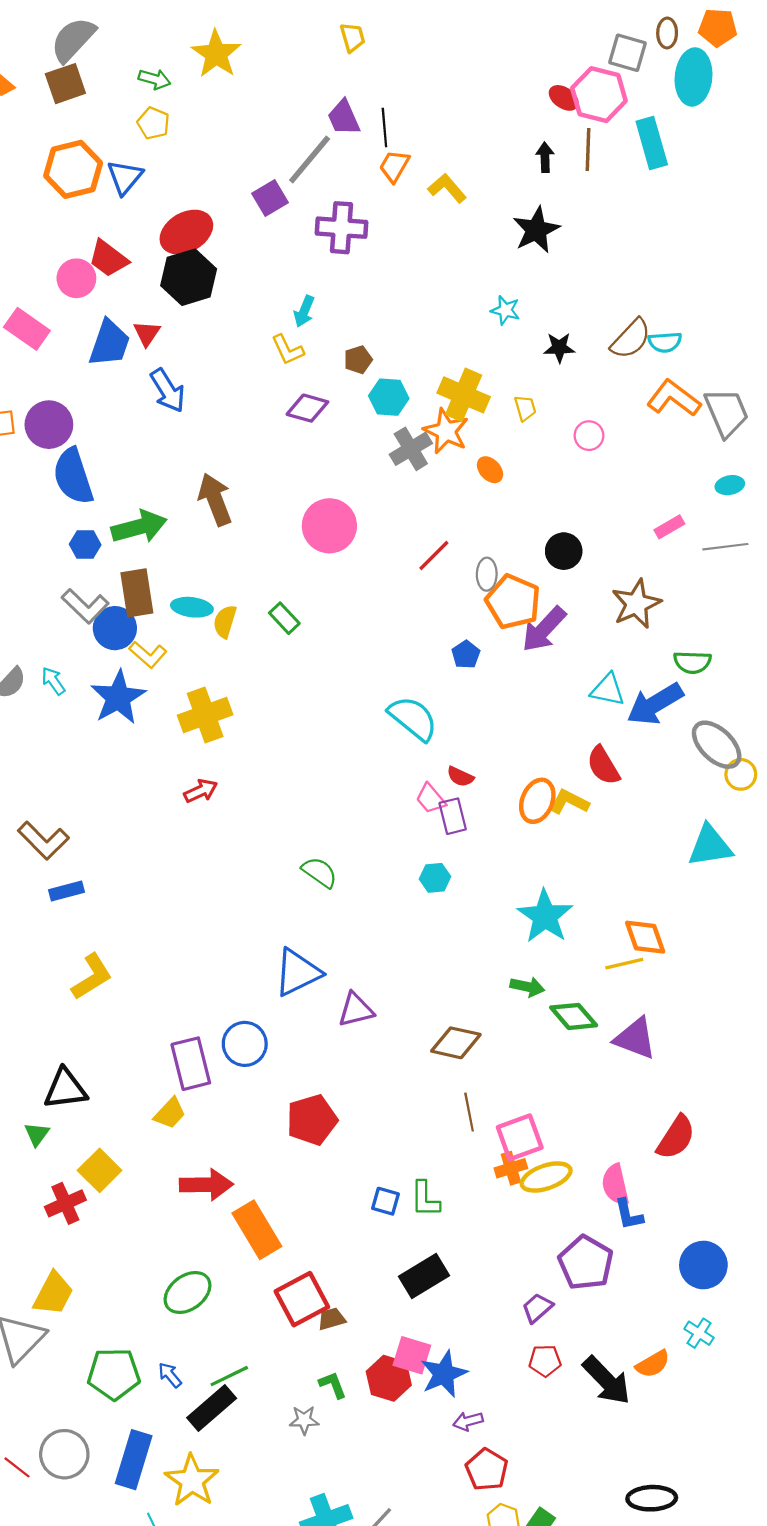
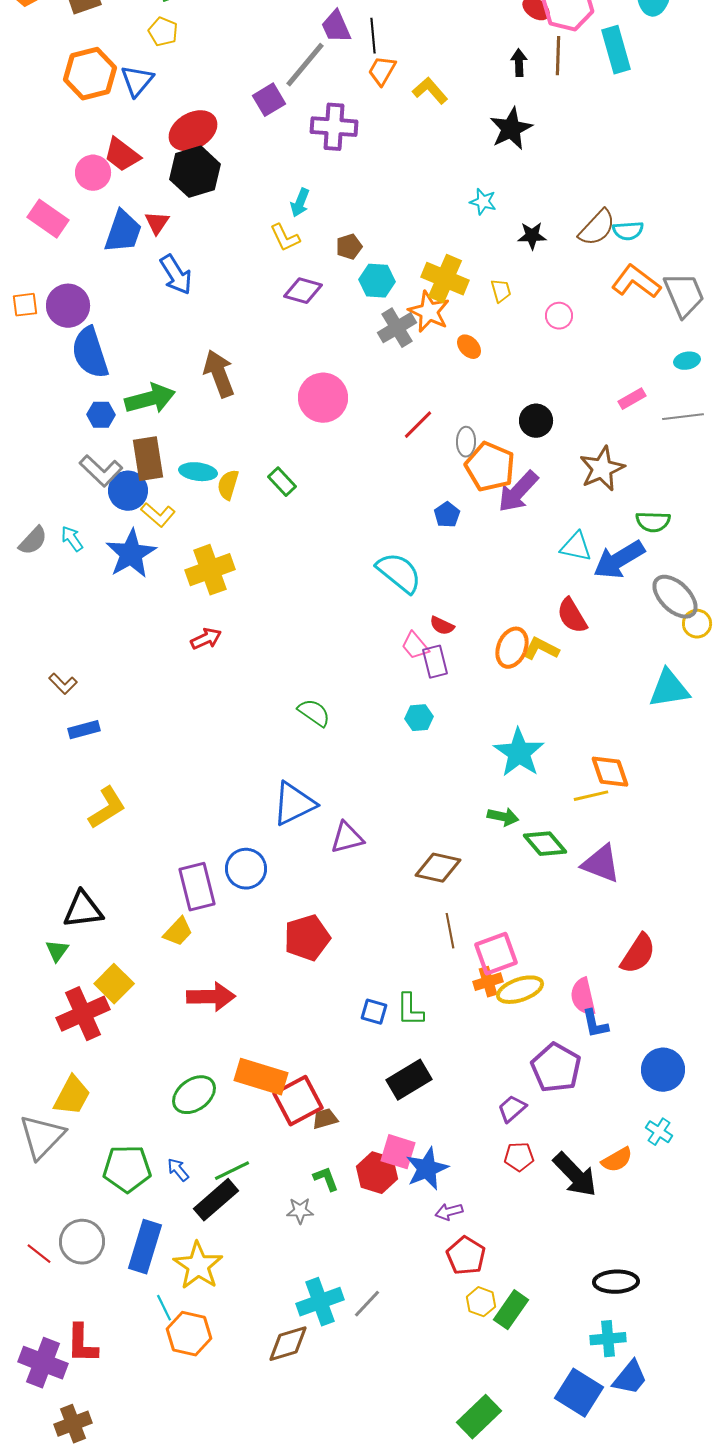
brown L-shape: (43, 840) -> (63, 684), size x0.6
red cross: (65, 1203) -> (83, 1014), size x1.4
orange rectangle: (257, 1230) -> (261, 1077), moved, turned -42

